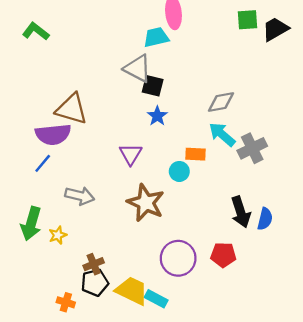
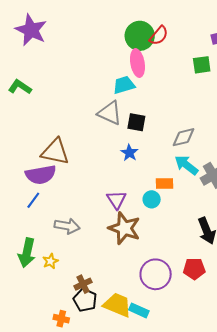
black square: (153, 86) -> (136, 122), moved
purple triangle: (131, 154) -> (116, 200), moved
black pentagon: (95, 283) -> (85, 300), turned -30

